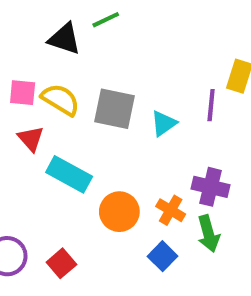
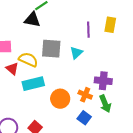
black triangle: (64, 39) -> (32, 20), moved
yellow semicircle: (60, 100) -> (28, 60), moved
purple line: (211, 105) -> (88, 30), moved
cyan rectangle: (69, 174) -> (33, 84), turned -35

